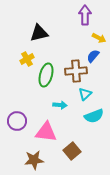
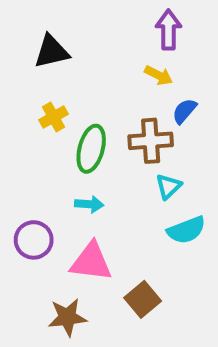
black triangle: (39, 33) -> (51, 52), moved
yellow arrow: (99, 38) -> (159, 75), moved
cyan arrow: (60, 105) -> (89, 204), moved

